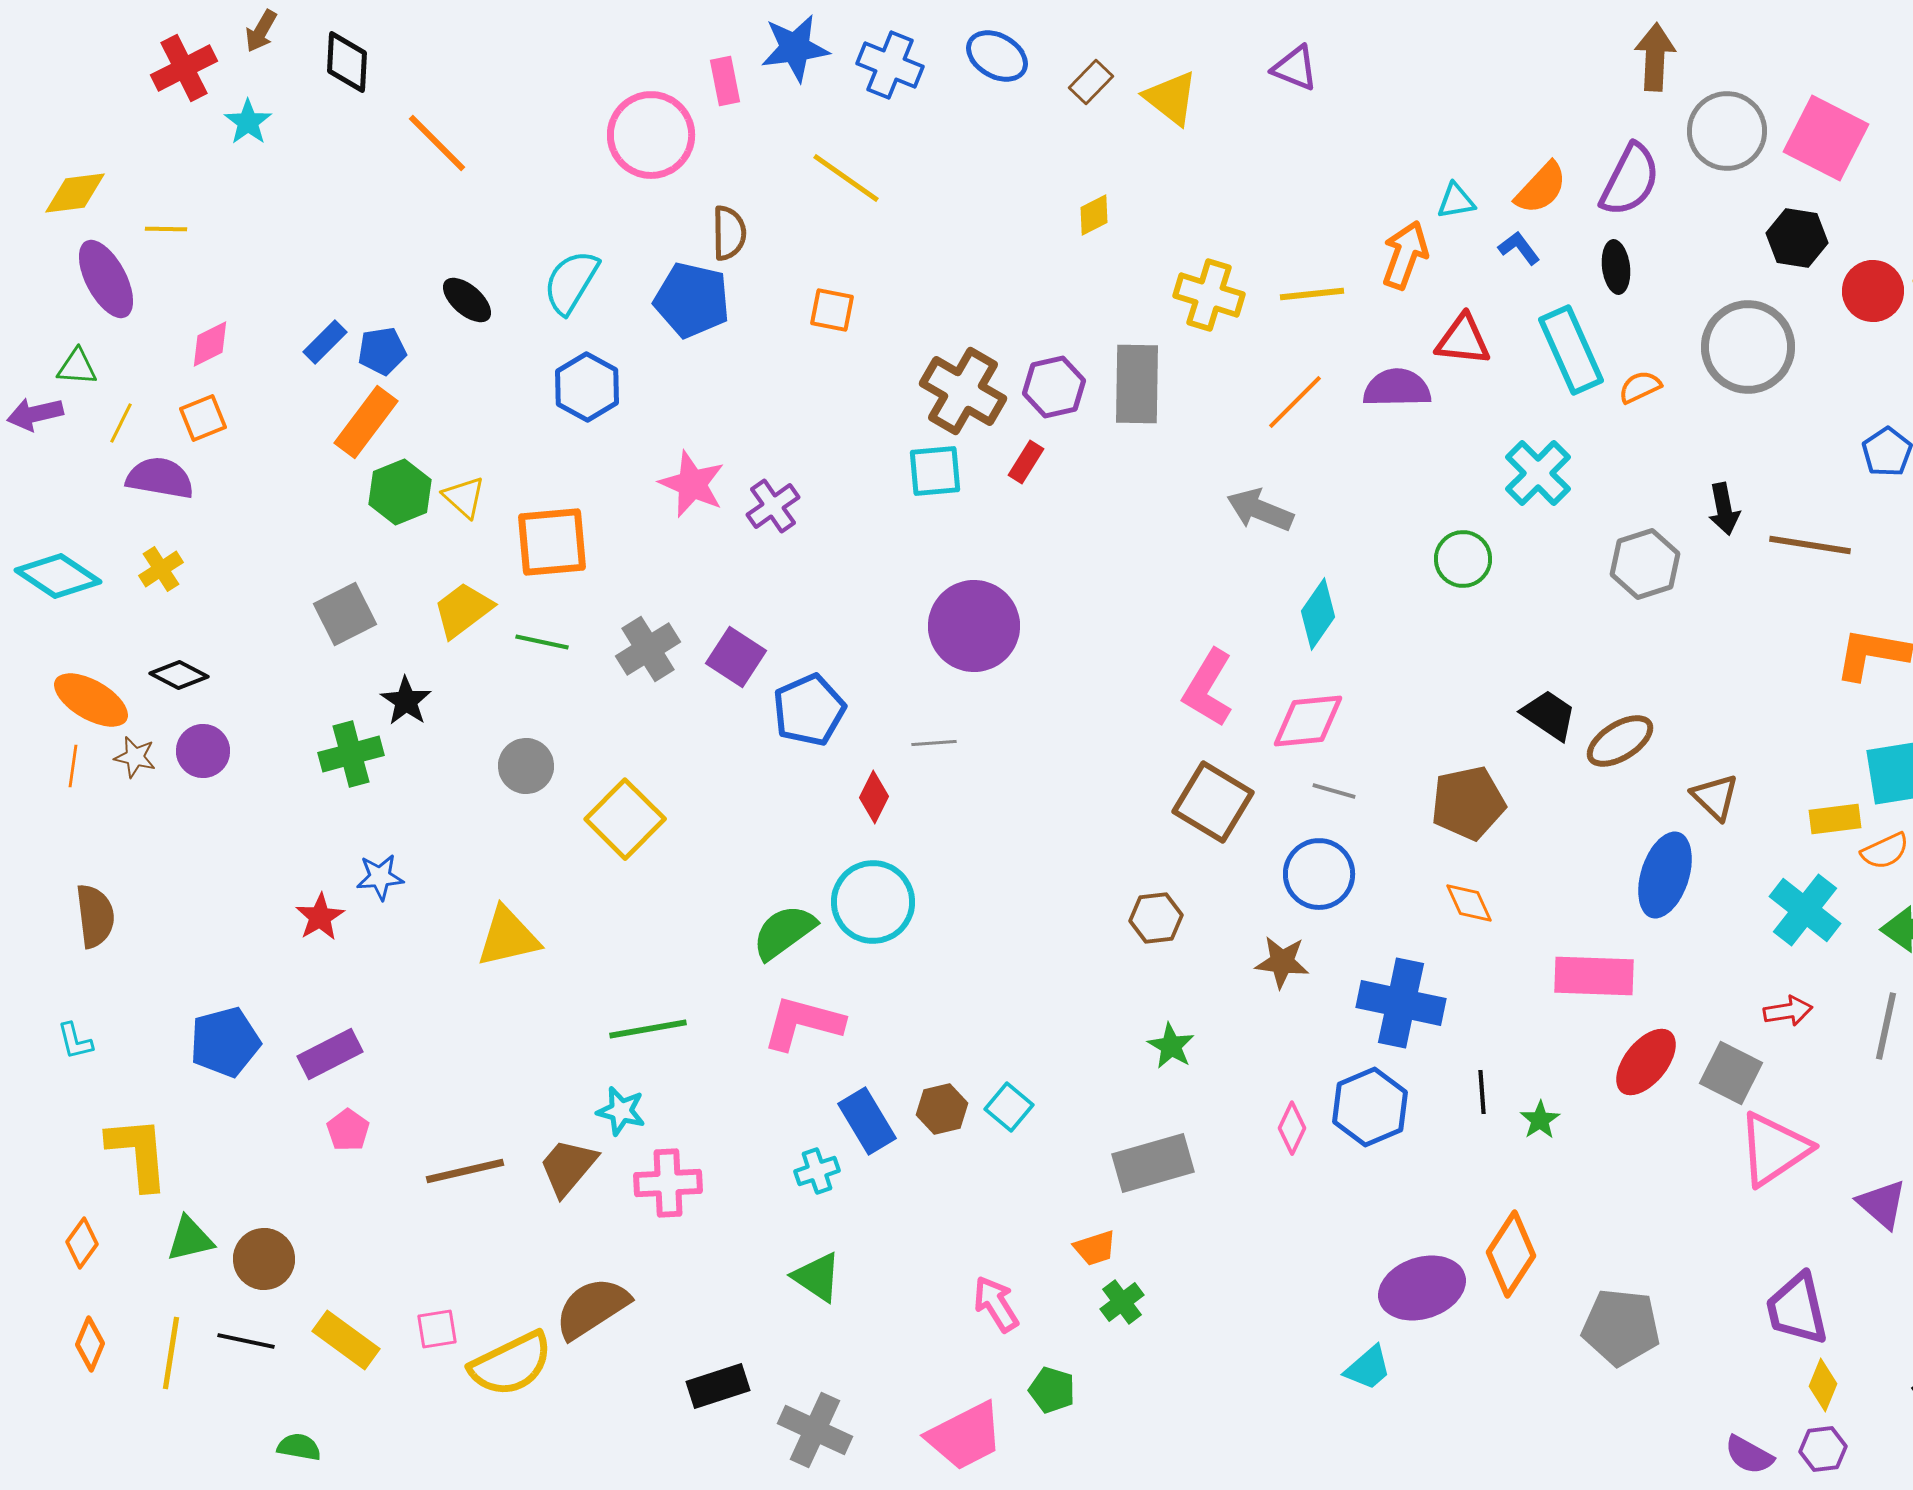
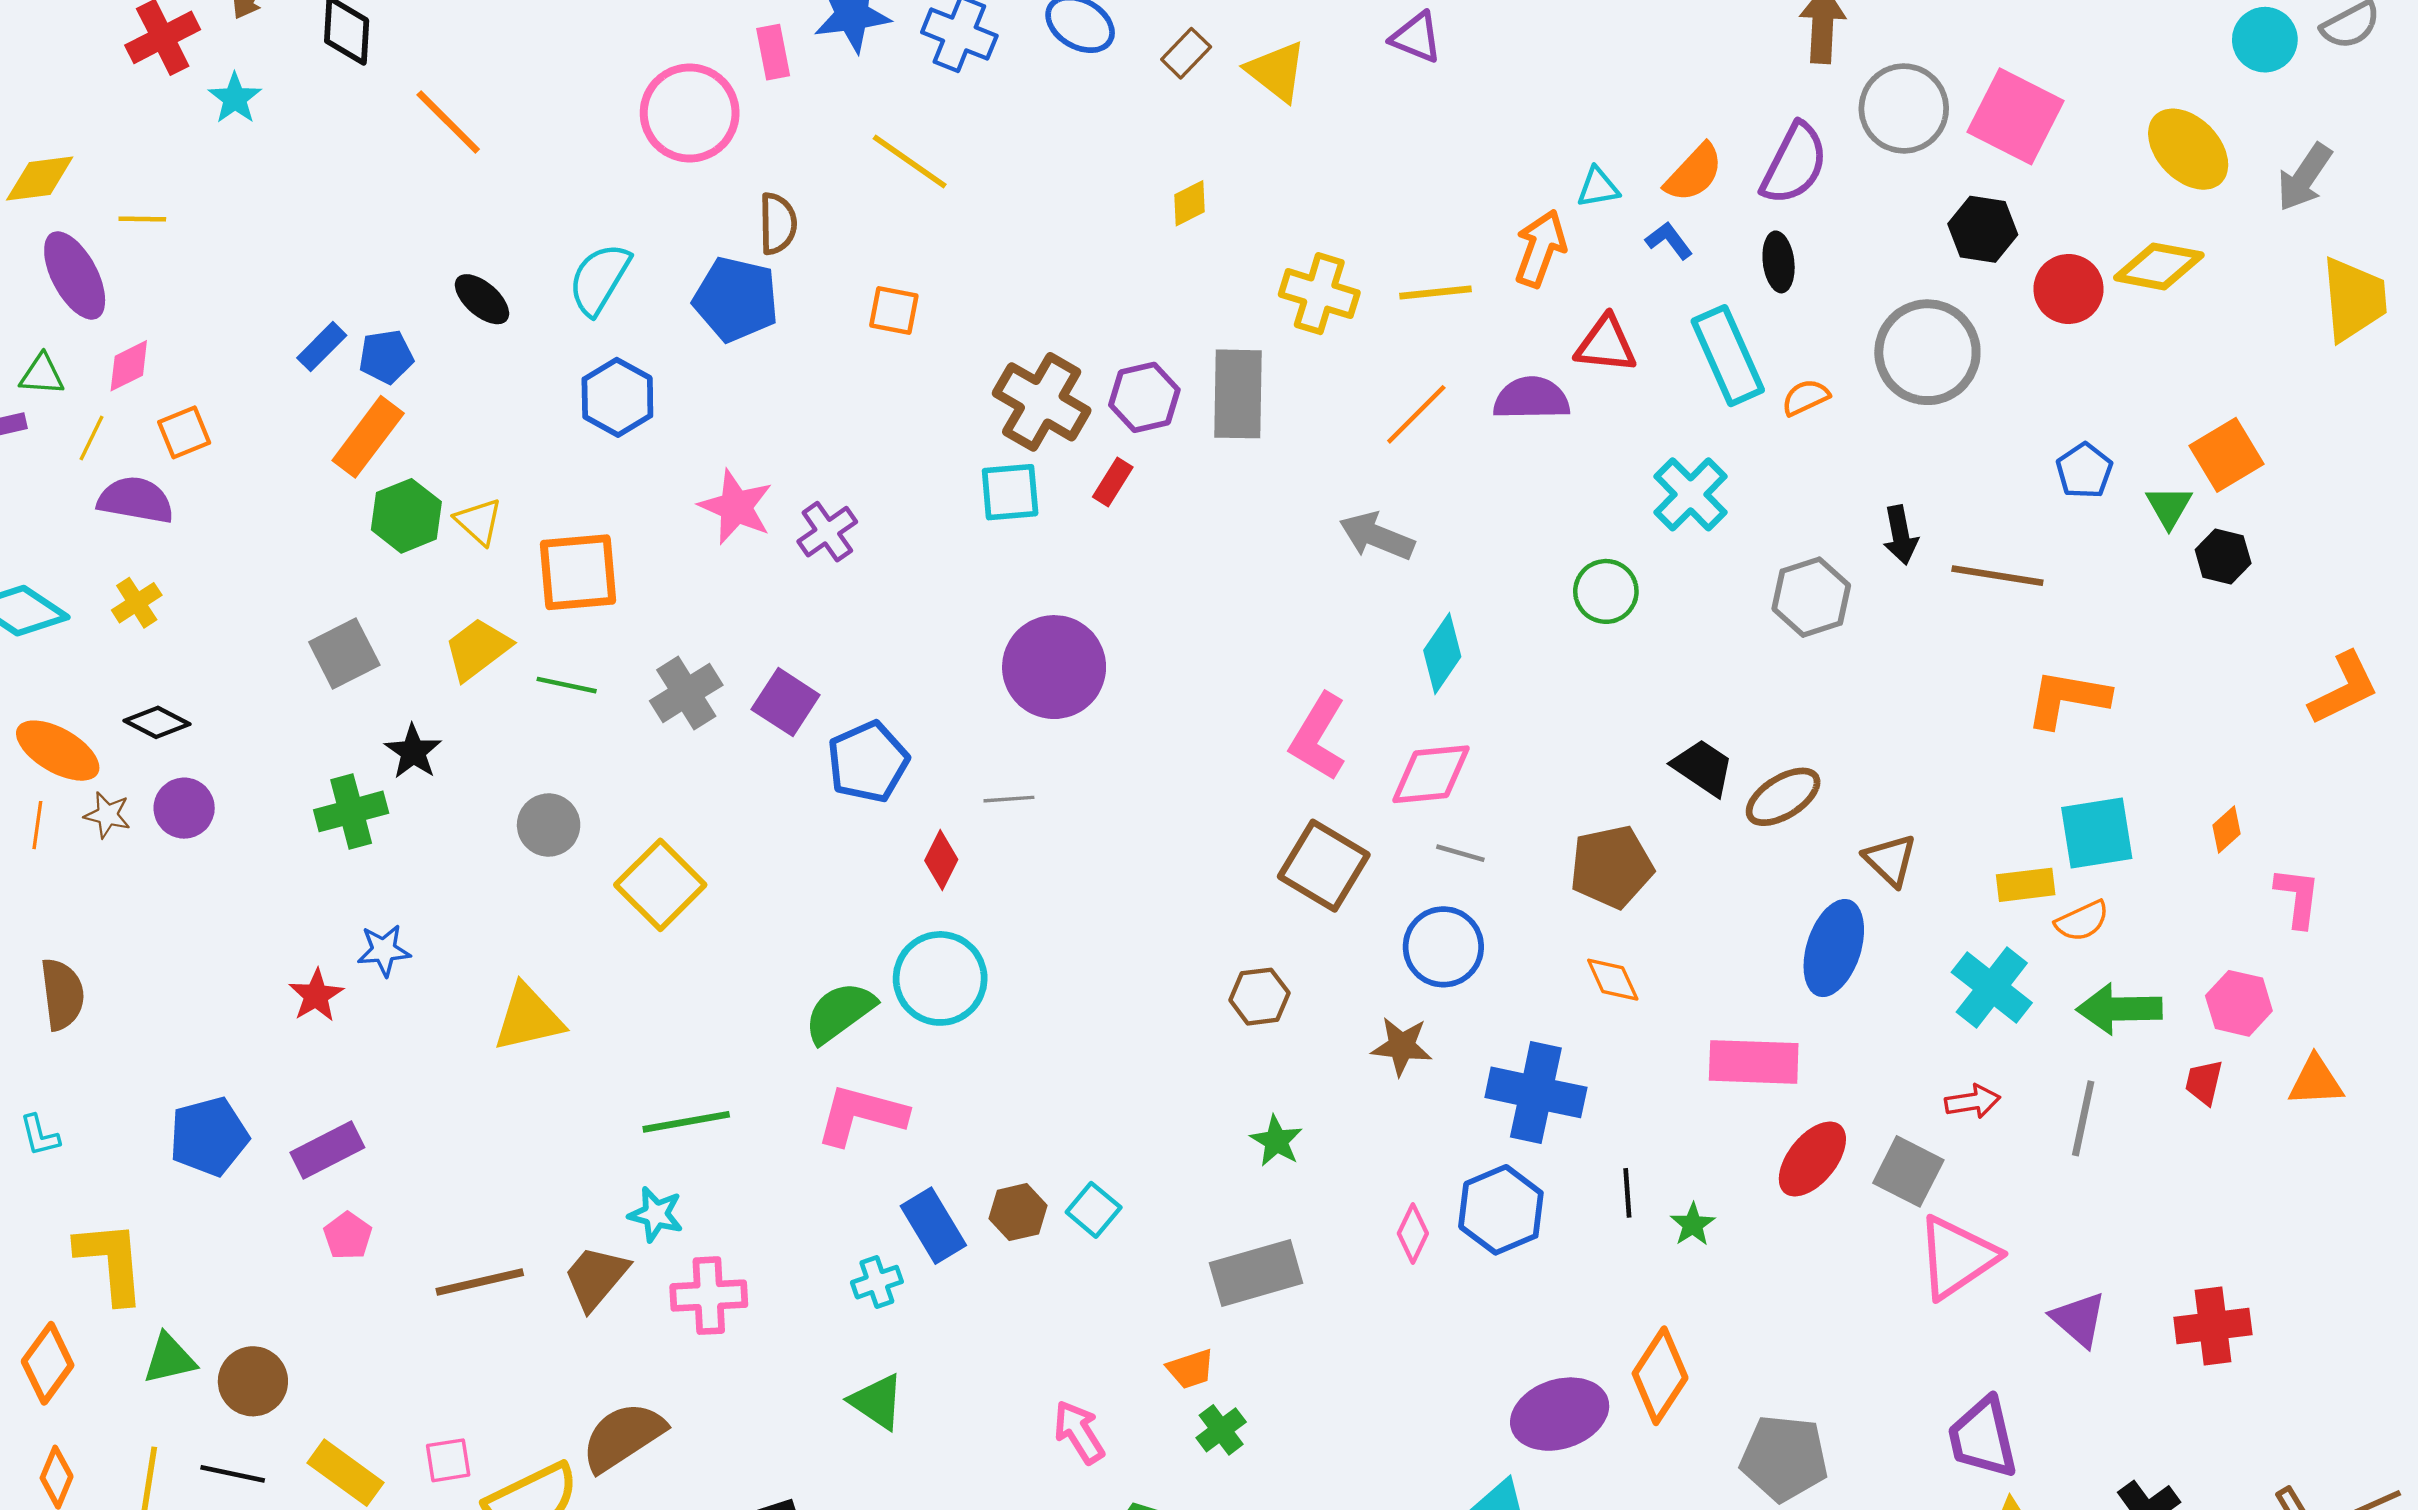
pink diamond: (210, 344) -> (129, 366), moved
orange diamond: (82, 1243) -> (48, 1363), size x1.4

